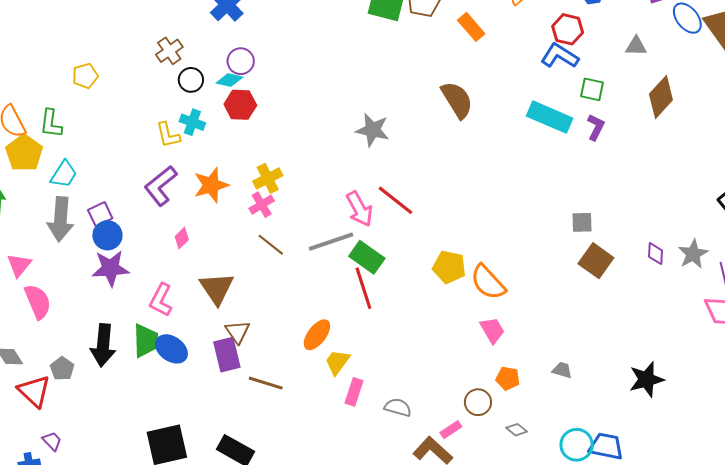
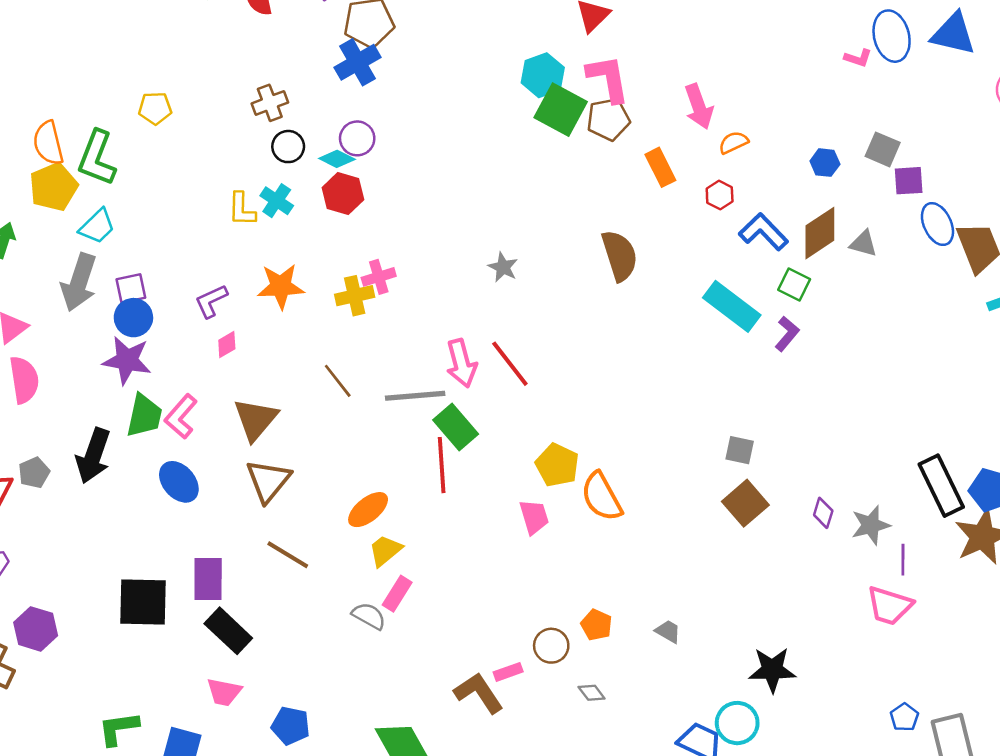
red hexagon: (568, 29) -> (720, 195), moved, size x0.7
brown diamond: (661, 97) -> (820, 233), moved
green L-shape: (51, 124) -> (97, 158), size x1.4
gray star: (373, 130) -> (503, 267), size x0.7
purple L-shape: (161, 186) -> (211, 301), moved, size x0.7
pink cross: (262, 205) -> (379, 277), moved
pink trapezoid: (492, 330) -> (534, 517), moved
brown triangle: (238, 332) -> (268, 481), size x1.4
green trapezoid: (146, 341) -> (144, 416), moved
purple rectangle: (227, 355) -> (208, 579), moved
gray semicircle: (398, 407) -> (369, 616), moved
cyan circle: (577, 445) -> (737, 723), moved

